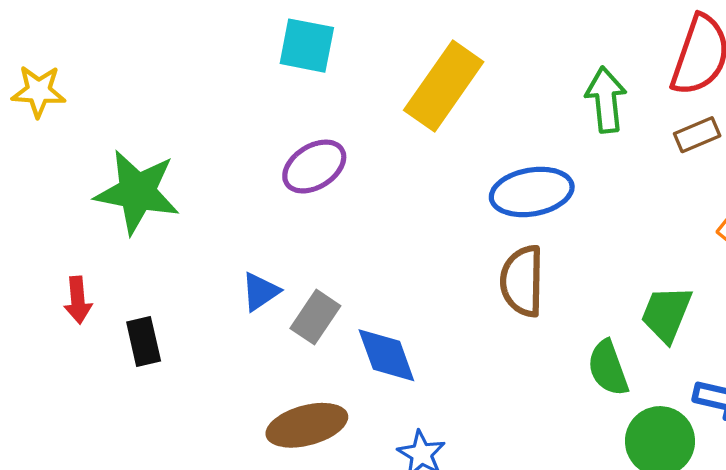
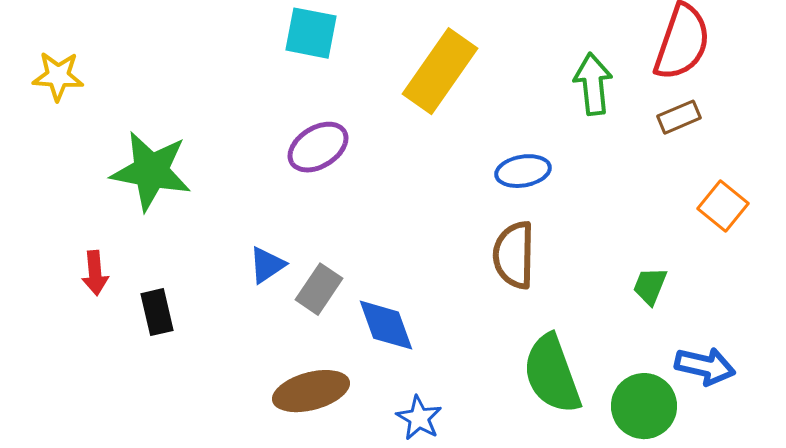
blue ellipse: (532, 192) -> (523, 171), size x0.7
green trapezoid: (666, 314) -> (650, 286), size x0.7
green semicircle: (608, 368) -> (552, 374), moved, size x1.5

